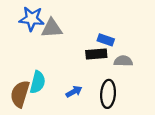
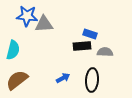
cyan semicircle: (38, 82) -> (13, 50), moved
brown semicircle: (20, 94) -> (17, 80), turned 35

